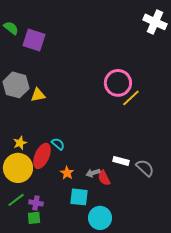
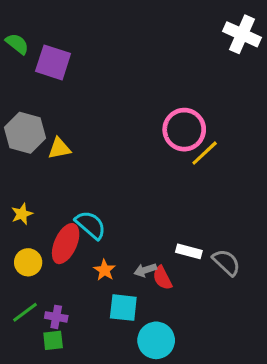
yellow star: (20, 143) -> (22, 214), moved
cyan semicircle: (58, 144) -> (91, 225), size x1.5
yellow circle: (18, 168) -> (28, 262), size x0.6

